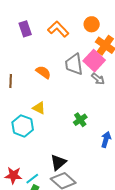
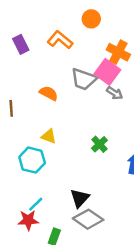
orange circle: (92, 24) -> (91, 19), moved
gray trapezoid: (74, 64) -> (84, 79), turned -55
cyan line: (32, 179) -> (36, 204), moved

